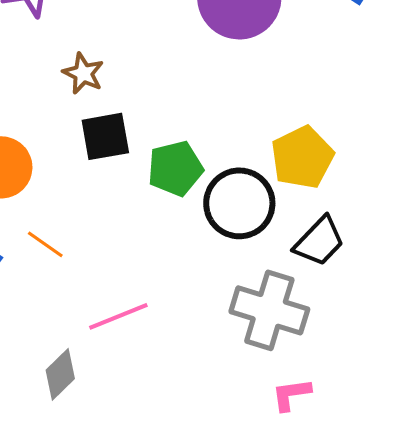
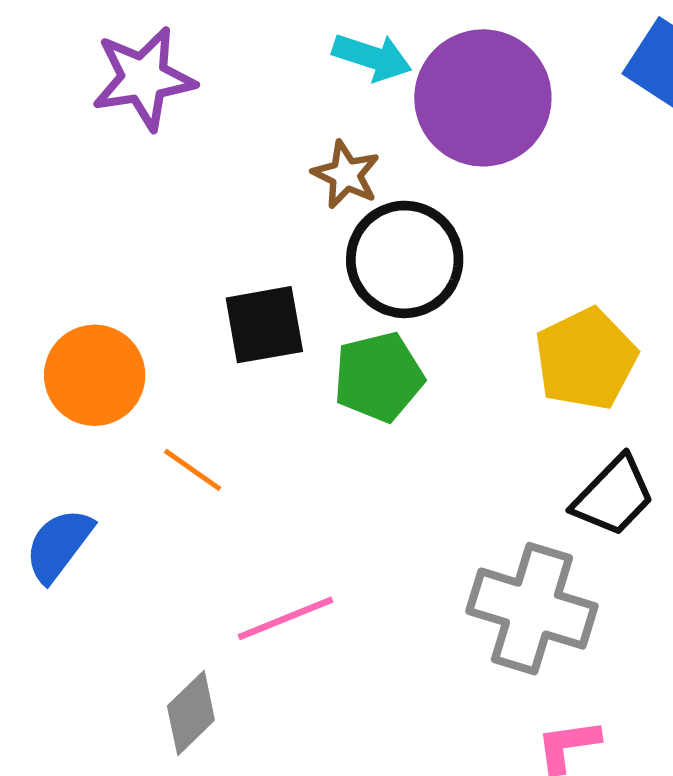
brown star: (83, 73) -> (346, 175), moved
black circle: (239, 203) -> (405, 259), moved
orange line: (45, 244) -> (193, 470), moved

